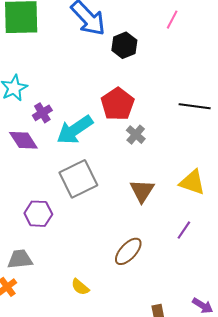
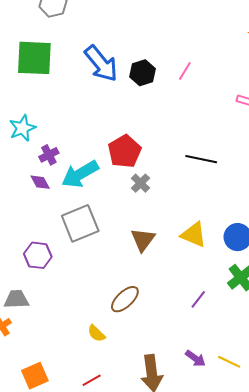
black hexagon: (124, 45) -> (142, 73), moved
purple diamond: (23, 140) -> (40, 182), moved, size x0.7
purple line: (184, 230) -> (198, 299), moved
yellow semicircle: (80, 287) -> (96, 333), moved

